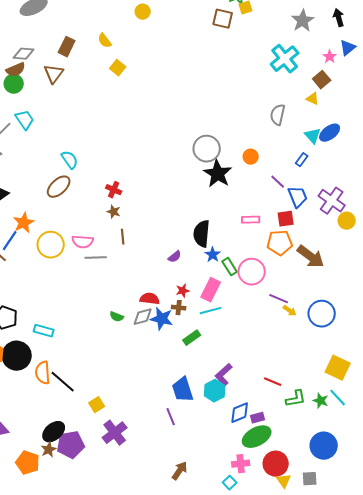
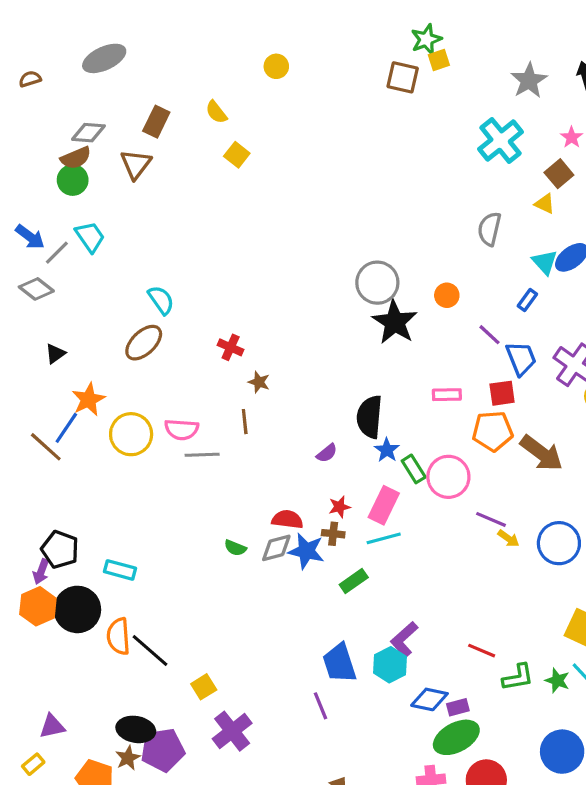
brown star: (114, 212) -> (259, 382), moved
blue diamond: (240, 413) -> (429, 699), turned 35
black ellipse: (54, 432) -> (136, 729), turned 50

